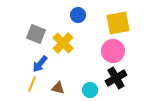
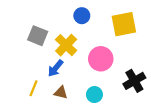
pink circle: (113, 51) -> (101, 59), moved
blue arrow: (40, 64) -> (56, 68), moved
black cross: (116, 78) -> (134, 81), moved

